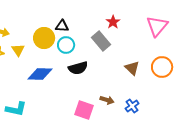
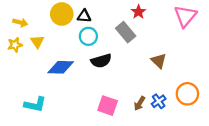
yellow circle: (44, 38) -> (62, 14), moved
orange circle: (162, 67) -> (187, 94), moved
brown arrow: (107, 100) -> (139, 103), moved, turned 104

